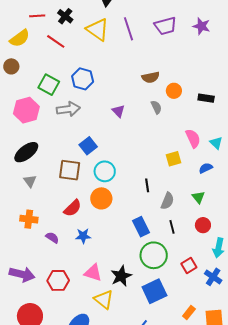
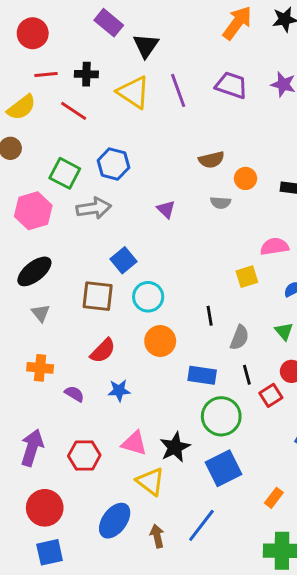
black cross: (65, 16) -> (86, 74), turned -35
purple trapezoid: (165, 26) -> (231, 85), turned -145
gray semicircle: (156, 107) -> (221, 203), turned 120
pink semicircle: (193, 138) -> (274, 246), turned -72
orange circle: (101, 198) -> (160, 341), moved
blue rectangle: (141, 227) -> (202, 375), turned -54
red square: (189, 265) -> (271, 395), moved
purple arrow: (22, 274) -> (32, 448), turned -85

